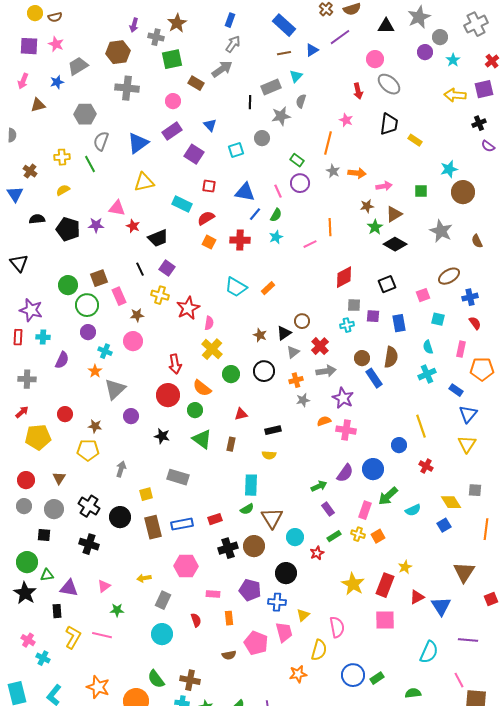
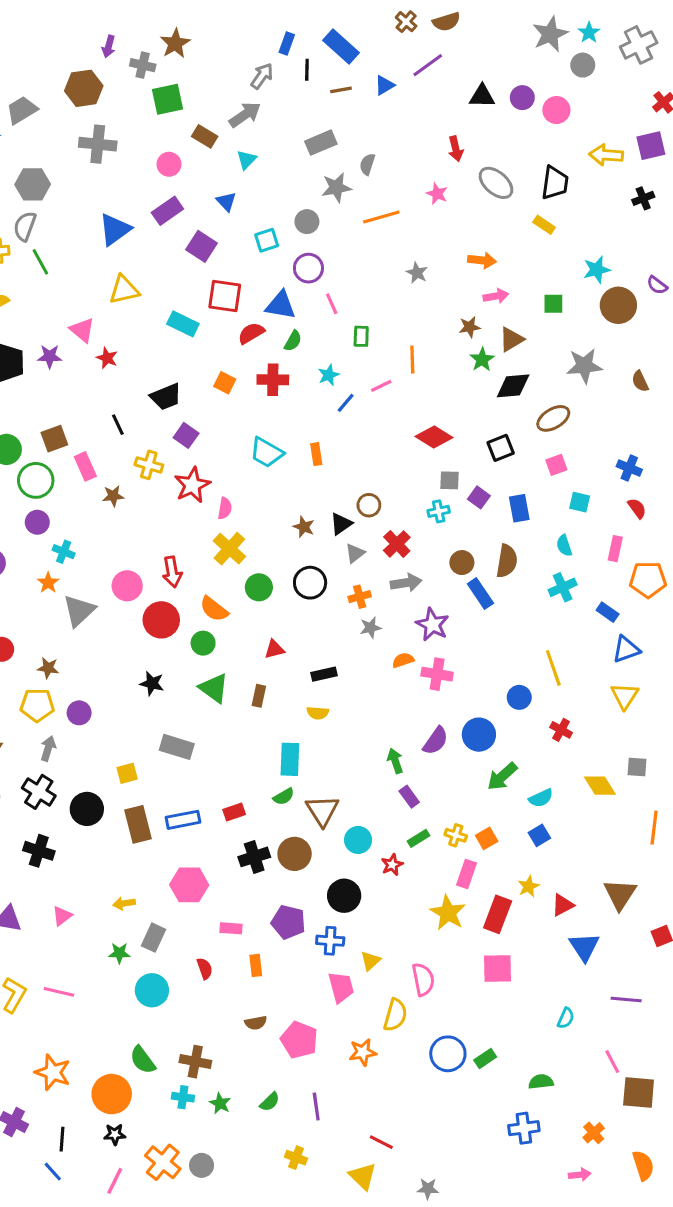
blue rectangle: (230, 20) -> (287, 43), moved
black triangle: (386, 26) -> (482, 96), moved
purple circle: (425, 52) -> (522, 98), moved
pink circle: (375, 59) -> (556, 110), moved
cyan star: (453, 60) -> (589, 33), moved
cyan triangle: (296, 76) -> (246, 160), moved
gray ellipse: (389, 84) -> (496, 183), moved
black line: (250, 102) -> (307, 70), moved
black trapezoid: (389, 124) -> (555, 183), moved
gray semicircle: (101, 141) -> (25, 226), moved
orange line: (328, 143) -> (381, 217), moved, turned 60
purple semicircle: (488, 146) -> (657, 285), moved
green rectangle: (297, 160) -> (361, 336), moved, turned 56
orange arrow: (357, 173) -> (482, 260), moved
purple circle: (300, 183) -> (308, 268), moved
red square: (209, 186) -> (225, 296), size x1.6
pink triangle: (117, 208) -> (82, 330), turned 30
blue line: (255, 214) -> (346, 403), moved
green semicircle: (276, 215) -> (293, 341), moved
red semicircle: (206, 218) -> (251, 333), moved
gray star: (441, 231) -> (584, 366), turned -30
black trapezoid: (158, 238) -> (166, 397), moved
black diamond: (395, 244) -> (513, 386), turned -35
purple square: (167, 268) -> (186, 435), moved
brown ellipse: (449, 276) -> (553, 418), moved
red diamond: (344, 277) -> (434, 437), turned 60
orange rectangle: (268, 288) -> (316, 454), turned -56
blue cross: (470, 297) -> (629, 468), turned 35
purple square: (373, 316) -> (479, 497), turned 32
pink circle: (133, 341) -> (127, 586), moved
blue triangle: (468, 414) -> (626, 649), turned 30
purple circle: (131, 416) -> (79, 713), moved
gray arrow: (121, 469) -> (48, 749), moved
green arrow: (319, 486) -> (395, 761), turned -84
pink rectangle: (365, 510) -> (467, 874), moved
blue square: (444, 525) -> (539, 835), moved
red triangle: (417, 597) -> (563, 905), moved
green star: (117, 610) -> (119, 953), moved
pink pentagon: (256, 643) -> (299, 1040), moved
cyan semicircle: (429, 652) -> (566, 1018), size x0.6

